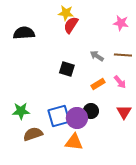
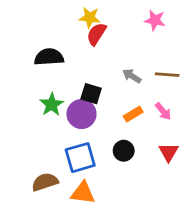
pink star: (121, 23) -> (155, 20), moved
black semicircle: (24, 33) -> (49, 57), moved
green star: (21, 111) -> (52, 105), moved, turned -30
purple circle: (77, 118) -> (82, 114), moved
orange triangle: (74, 142) -> (83, 193), moved

